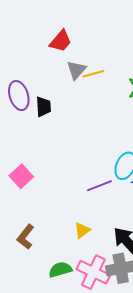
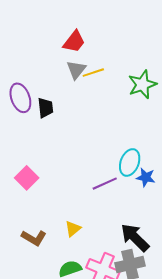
red trapezoid: (61, 41) -> (74, 42), moved
yellow triangle: (82, 230) -> (73, 229), moved
brown L-shape: (26, 237) -> (34, 238), turned -95

